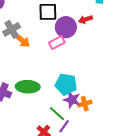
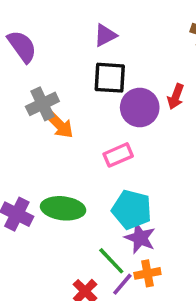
red arrow: (85, 19) -> (176, 97), turned -56
pink rectangle: (57, 43) -> (118, 155), moved
orange cross: (85, 104) -> (147, 273), moved

